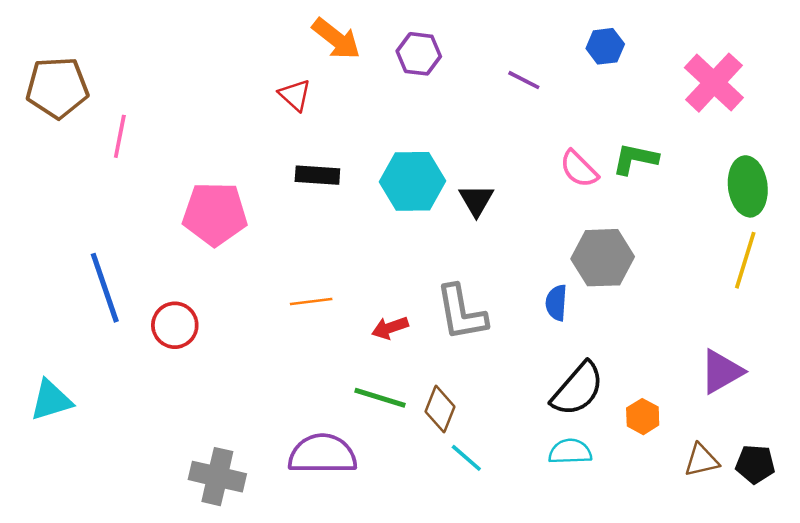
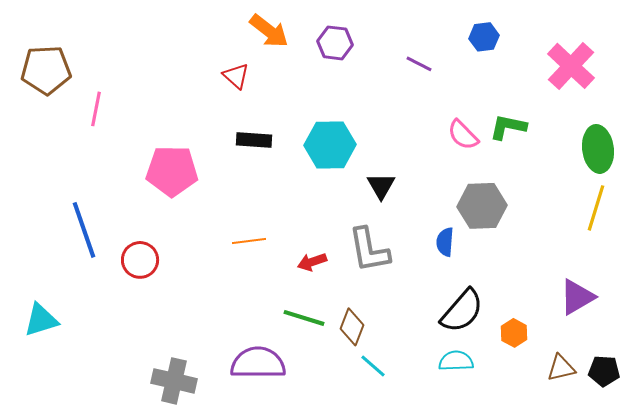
black triangle: (476, 200) -> (381, 186), moved

